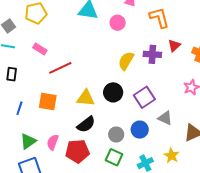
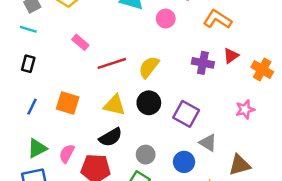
orange L-shape: (159, 18) -> (217, 19), turned -50
pink rectangle: (40, 49) -> (80, 42), moved
yellow semicircle: (126, 61) -> (149, 67), moved
red line: (60, 68) -> (112, 63), moved
purple square: (144, 97) -> (186, 114), turned -35
blue circle: (140, 130) -> (184, 162), moved

